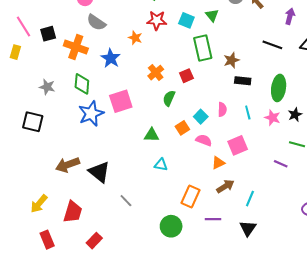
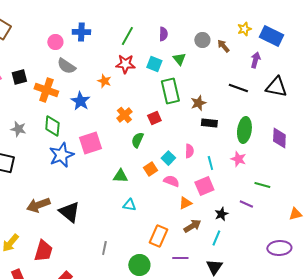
cyan line: (248, 113) -> (210, 163), moved
black star: (295, 115) -> (221, 214), moved
gray line: (126, 201) -> (104, 248), moved, turned 56

